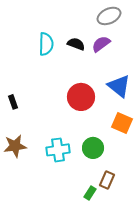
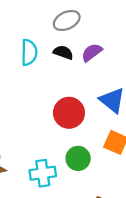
gray ellipse: (109, 16) -> (67, 21), moved
green circle: (93, 148) -> (78, 158), moved

